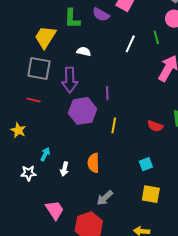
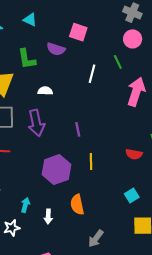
purple hexagon: (83, 111) -> (56, 170), moved

